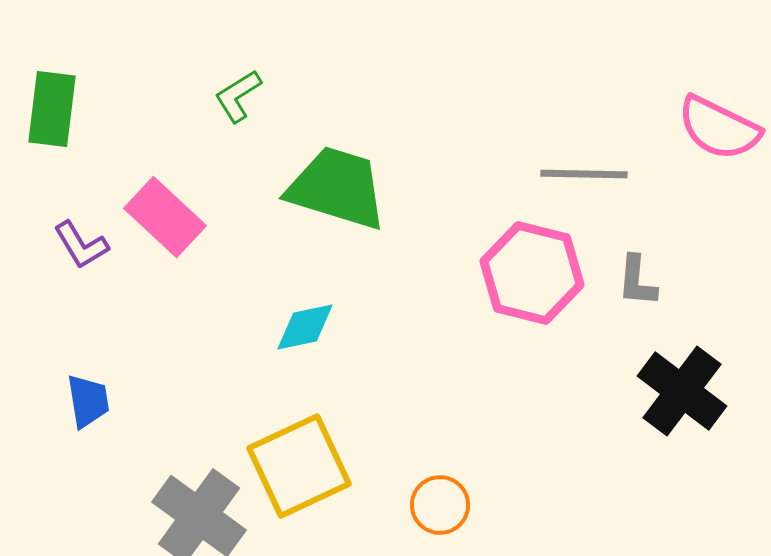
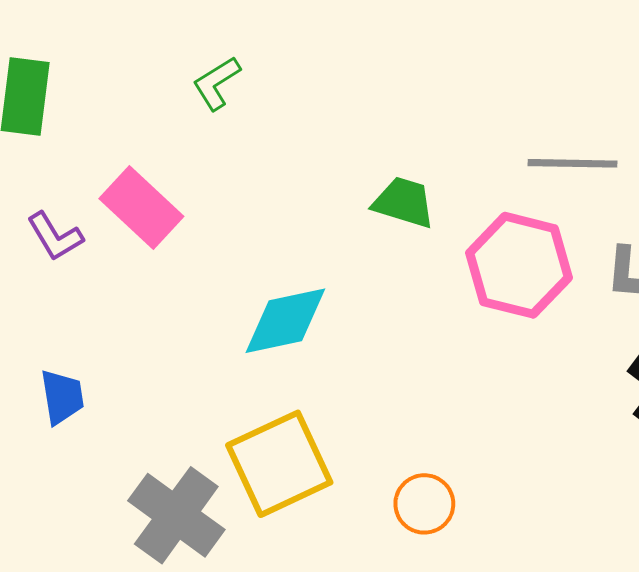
green trapezoid: (337, 188) -> (404, 202), moved, size x0.6
cyan diamond: (305, 327) -> (285, 321), size x1.4

